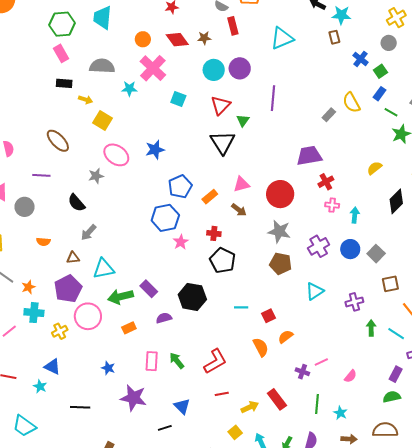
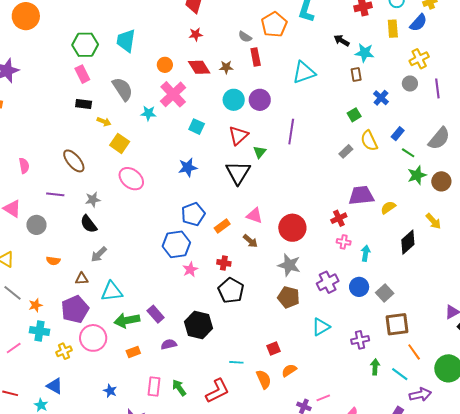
gray semicircle: (102, 66) -> (123, 89), turned 50
green square: (380, 71) -> (354, 115), moved
blue star: (155, 150) -> (188, 167), moved
purple trapezoid: (309, 156) -> (361, 195), moved
gray star: (96, 176) -> (93, 200), moved
pink triangle: (241, 184) -> (254, 216), turned 30
brown square: (390, 284) -> (397, 324), size x1.4
cyan line: (241, 307) -> (236, 362), moved

